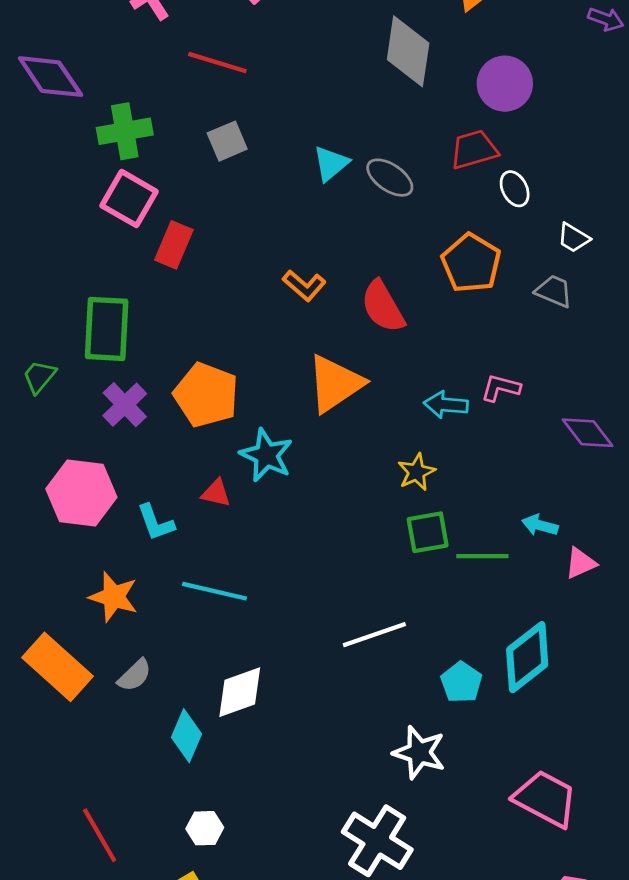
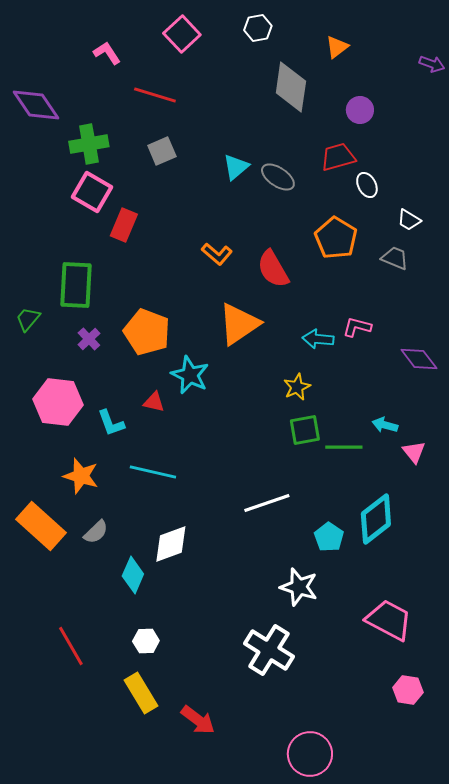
purple circle: (505, 84) -> (360, 110), size x0.7
purple cross: (125, 405) -> (89, 339), size x0.7
pink triangle: (581, 563) -> (414, 452), turned -45

